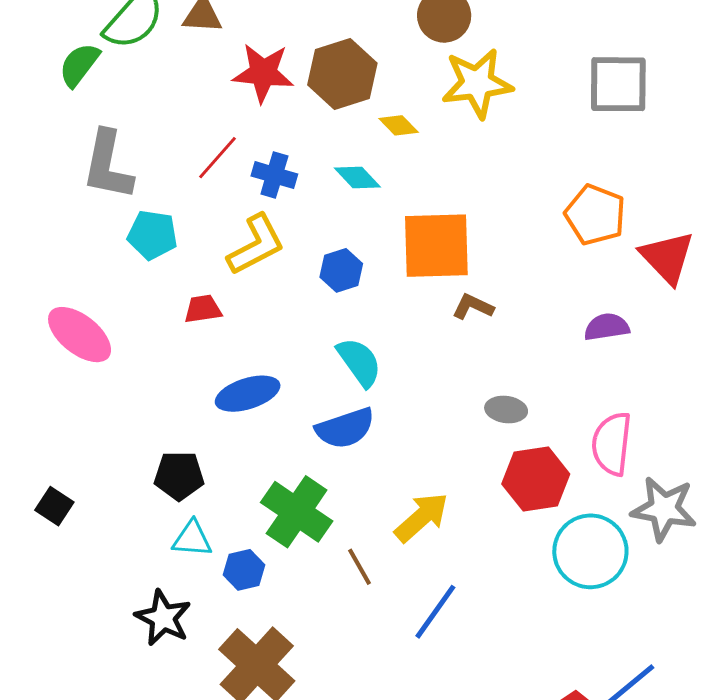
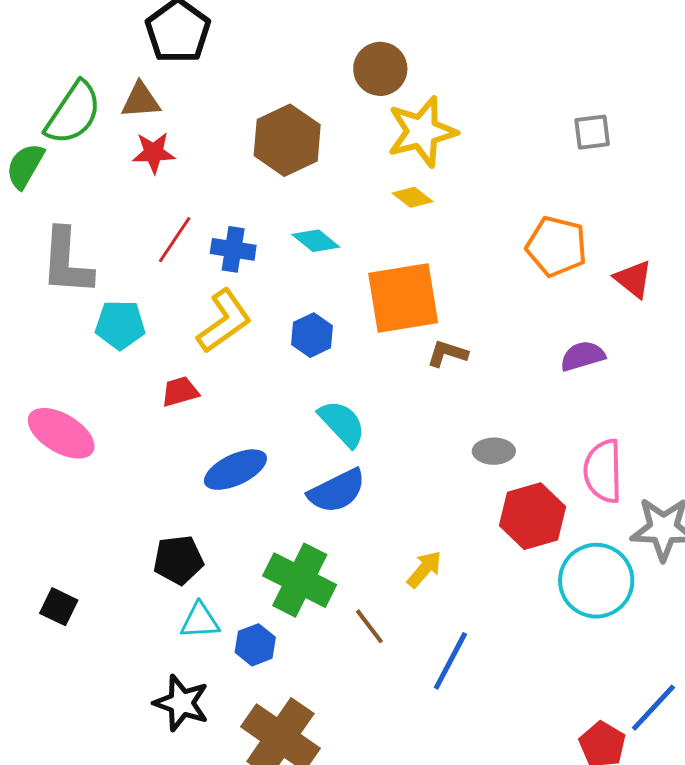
red star: (263, 73) -> (154, 153), moved, size x0.7
gray square: (618, 84) -> (592, 132), moved, size x0.6
yellow diamond: (399, 125) -> (413, 197), moved
red triangle: (667, 257) -> (633, 279), size x0.7
yellow arrow: (422, 517) -> (424, 569), size x0.7

